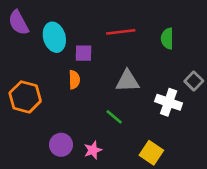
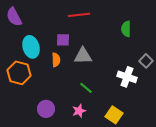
red line: (121, 32) -> (79, 15), moved
cyan ellipse: (54, 37) -> (31, 47), moved
gray triangle: (127, 81) -> (83, 56), moved
pink star: (93, 150) -> (79, 111), moved

